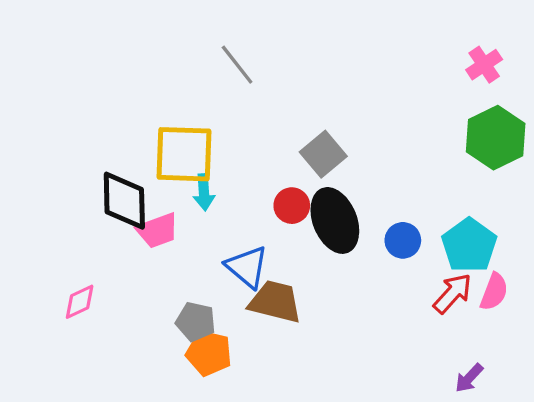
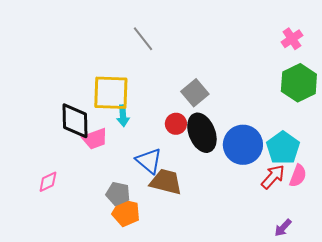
blue circle: (403, 240) -> (243, 145), size x1.8

